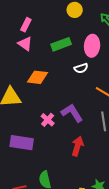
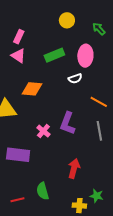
purple L-shape: (72, 113) -> (68, 123), turned -125
red arrow: (77, 146) -> (74, 168), moved

